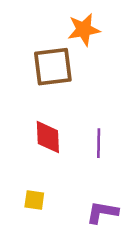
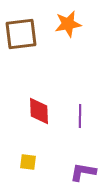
brown square: (53, 67) -> (21, 34), moved

